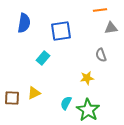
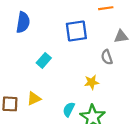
gray triangle: (111, 28) -> (121, 36), moved
blue square: (61, 31) -> (76, 31), moved

